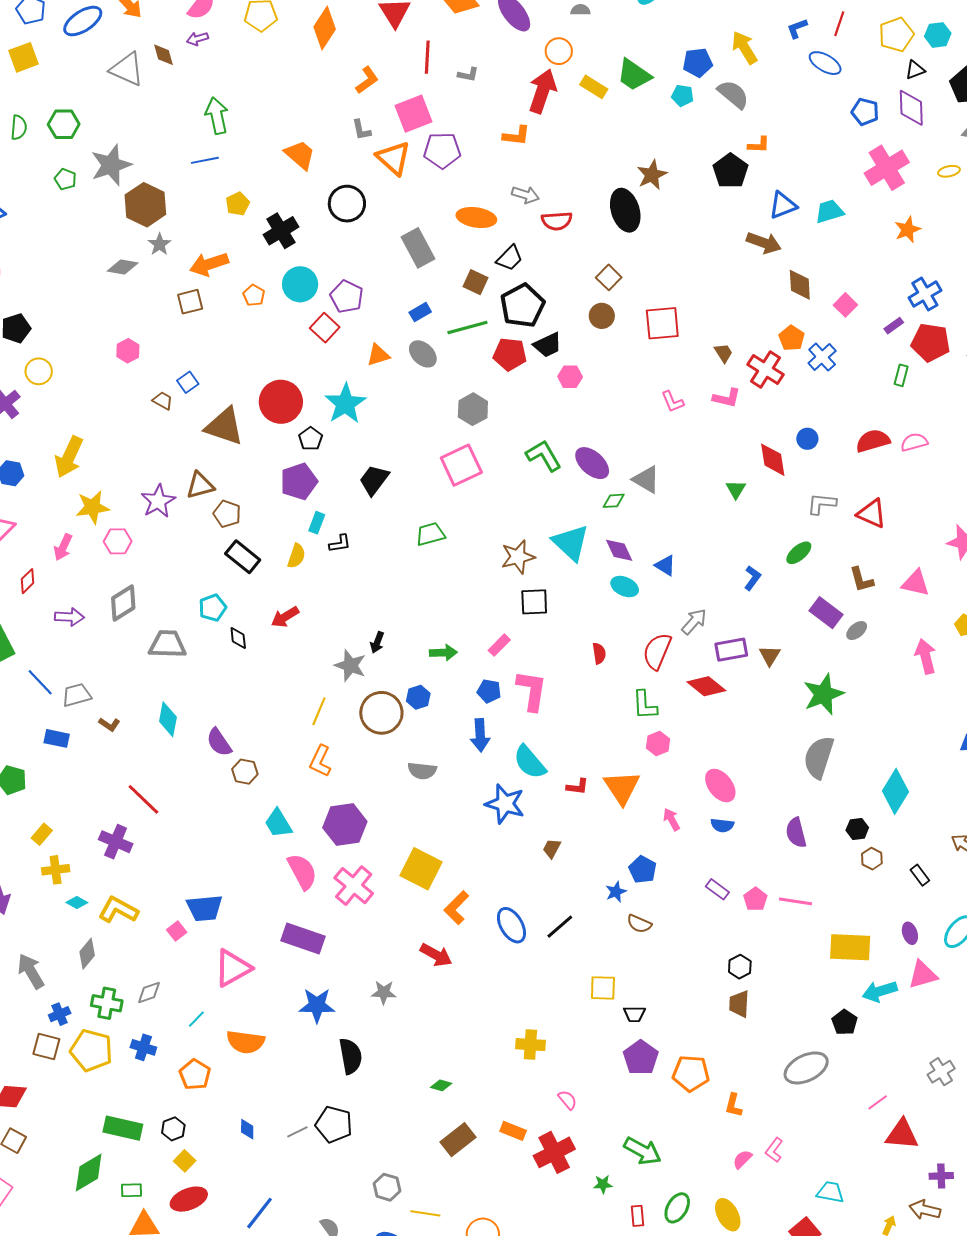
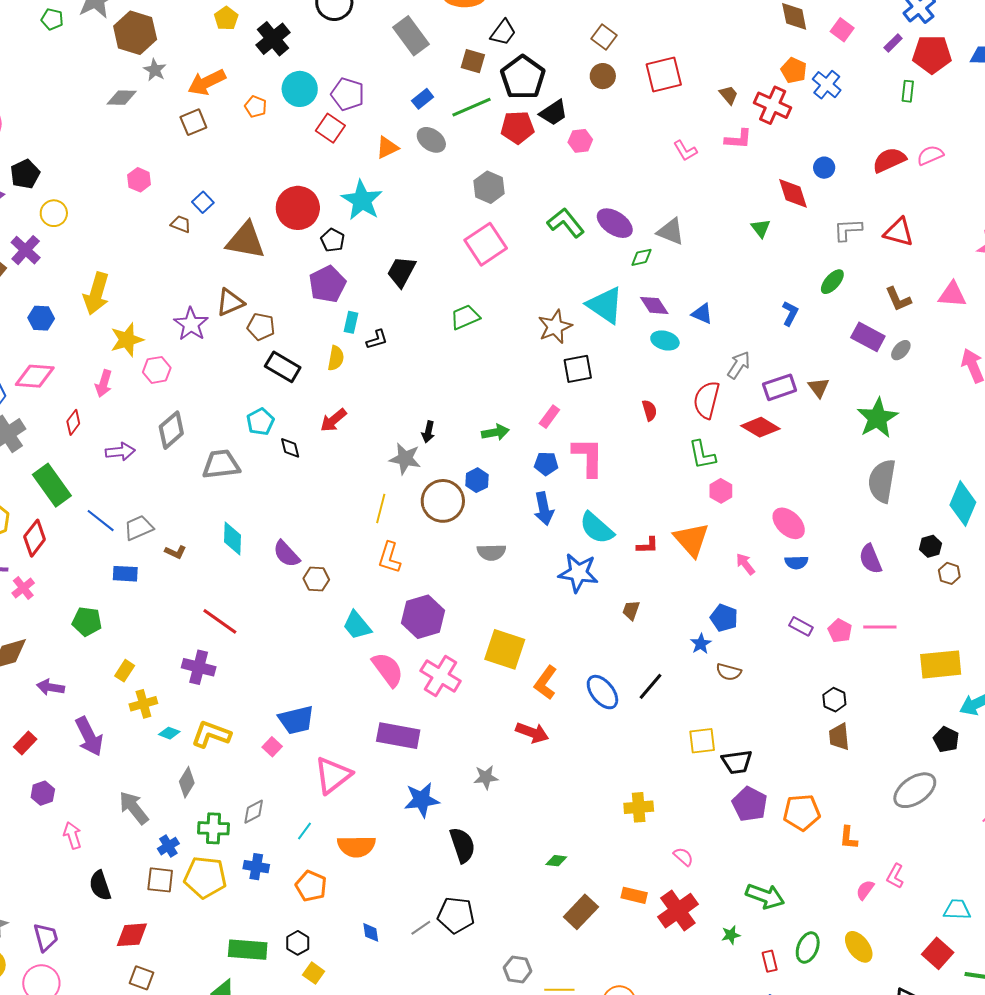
black trapezoid: (634, 1014) -> (737, 762), size x1.4

